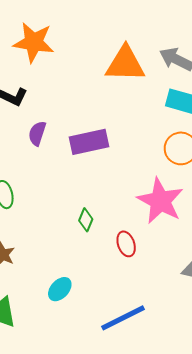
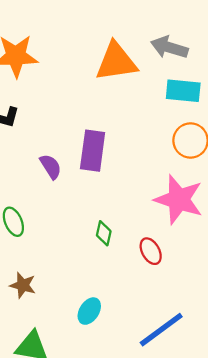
purple semicircle: (37, 133) -> (51, 167), moved, turned 140
purple rectangle: (89, 142) -> (93, 151), turned -60

